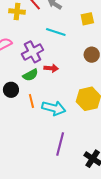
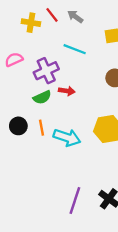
black circle: (11, 90) -> (18, 126), moved
purple line: (60, 144) -> (75, 200), moved

